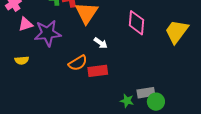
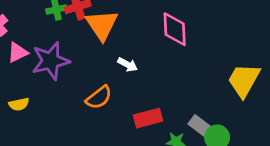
yellow trapezoid: (177, 31) -> (244, 80), moved
red rectangle: (98, 71) -> (148, 118), moved
gray rectangle: (146, 93) -> (201, 127), turned 54

